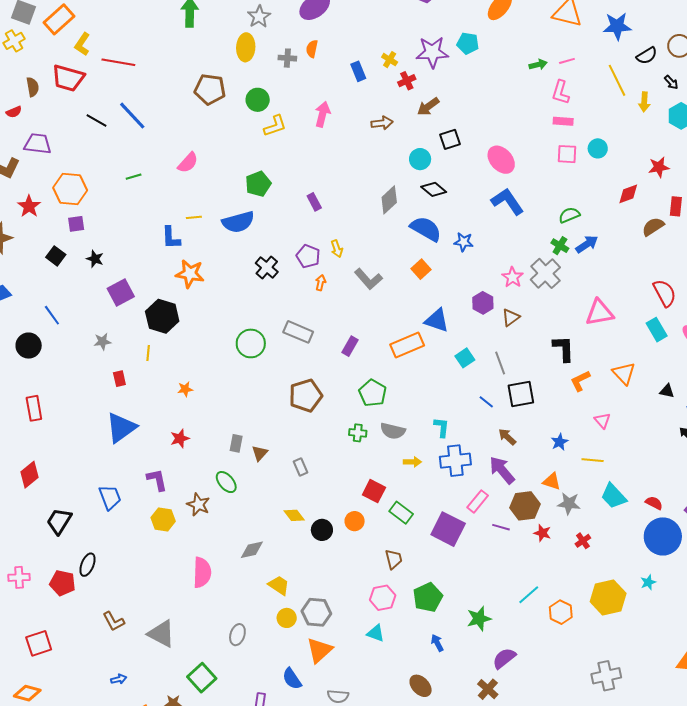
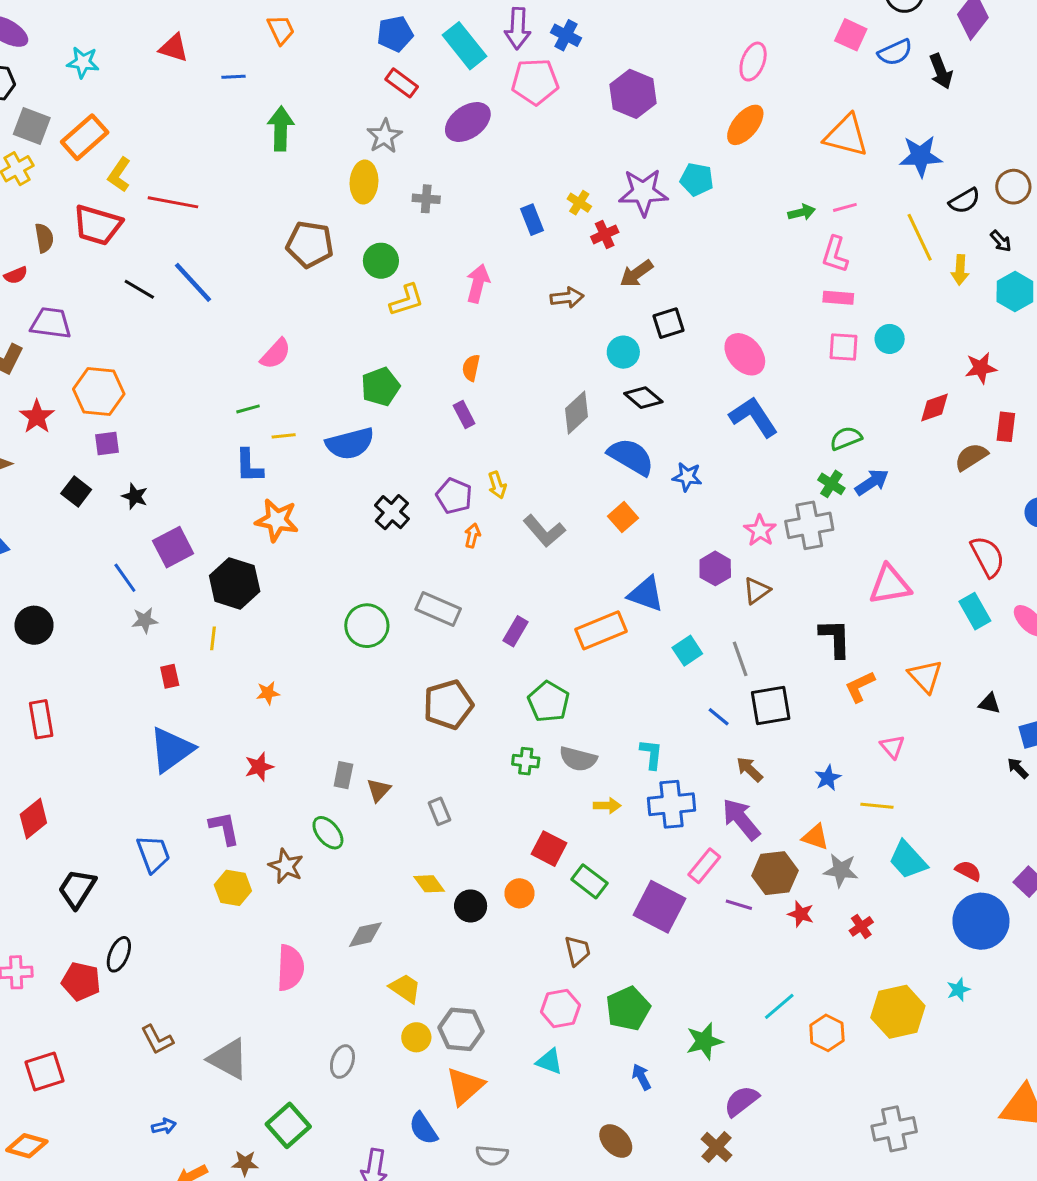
orange semicircle: (312, 49) -> (471, 368), moved
green line: (134, 177) -> (248, 409), moved
gray cross: (545, 273) -> (809, 525), turned 32
blue line: (52, 315) -> (125, 578), moved

